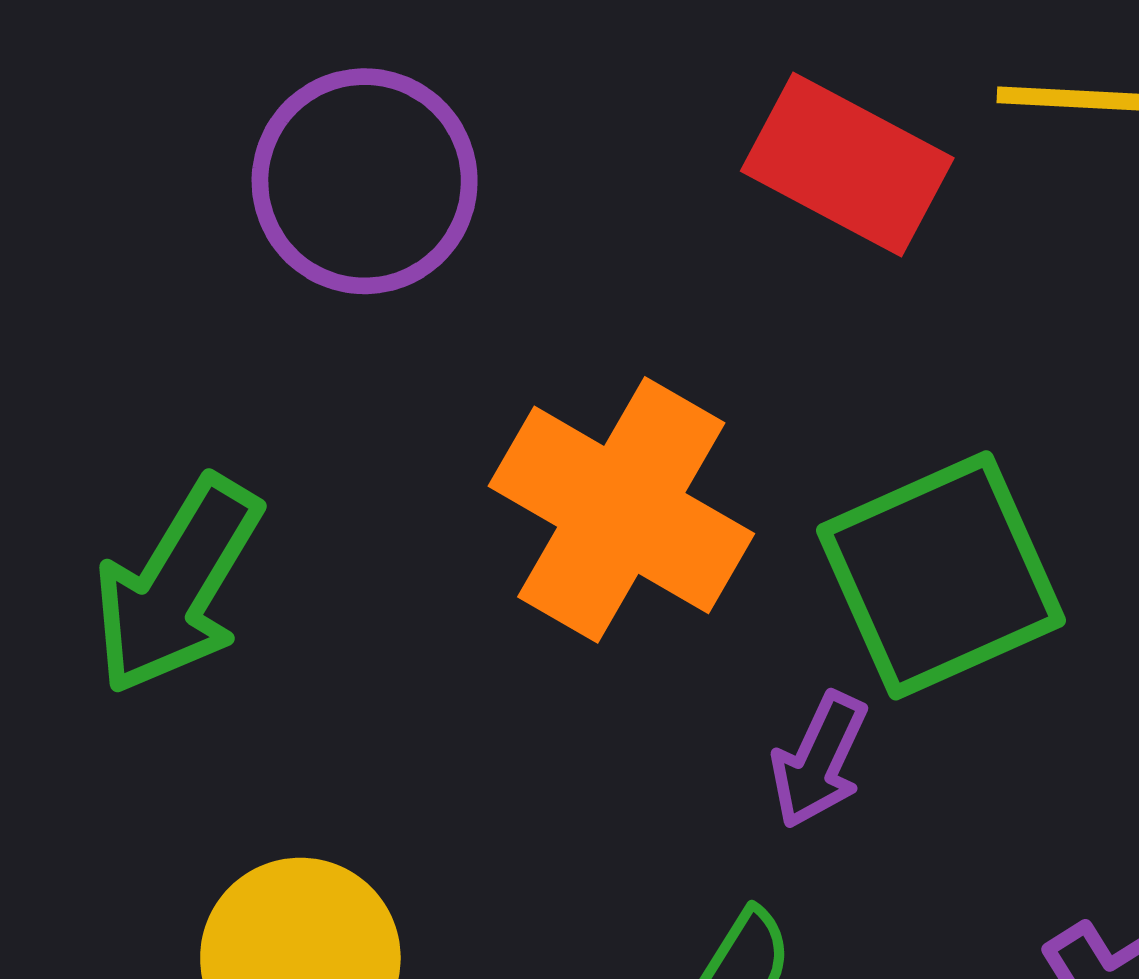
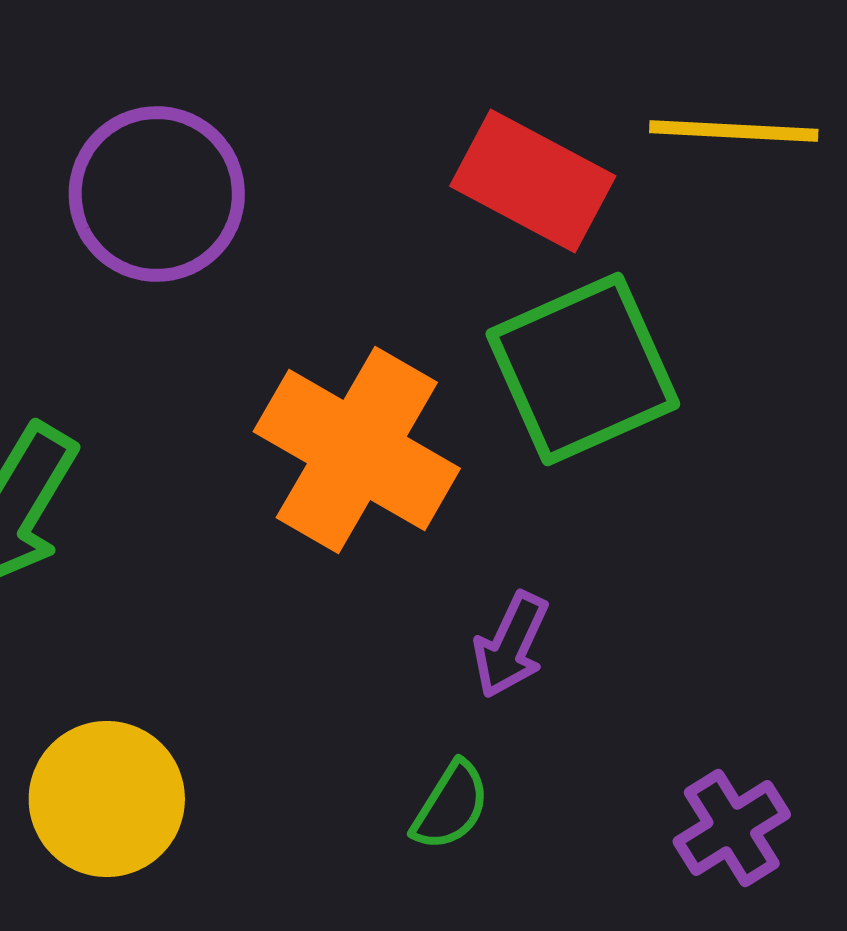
green square: (941, 575) -> (583, 369), moved

